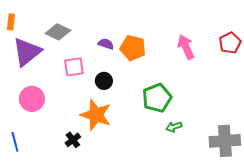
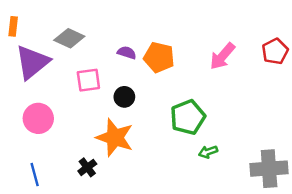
pink arrow: (186, 47) -> (222, 56), turned -115
blue line: (15, 142) -> (35, 175), moved

